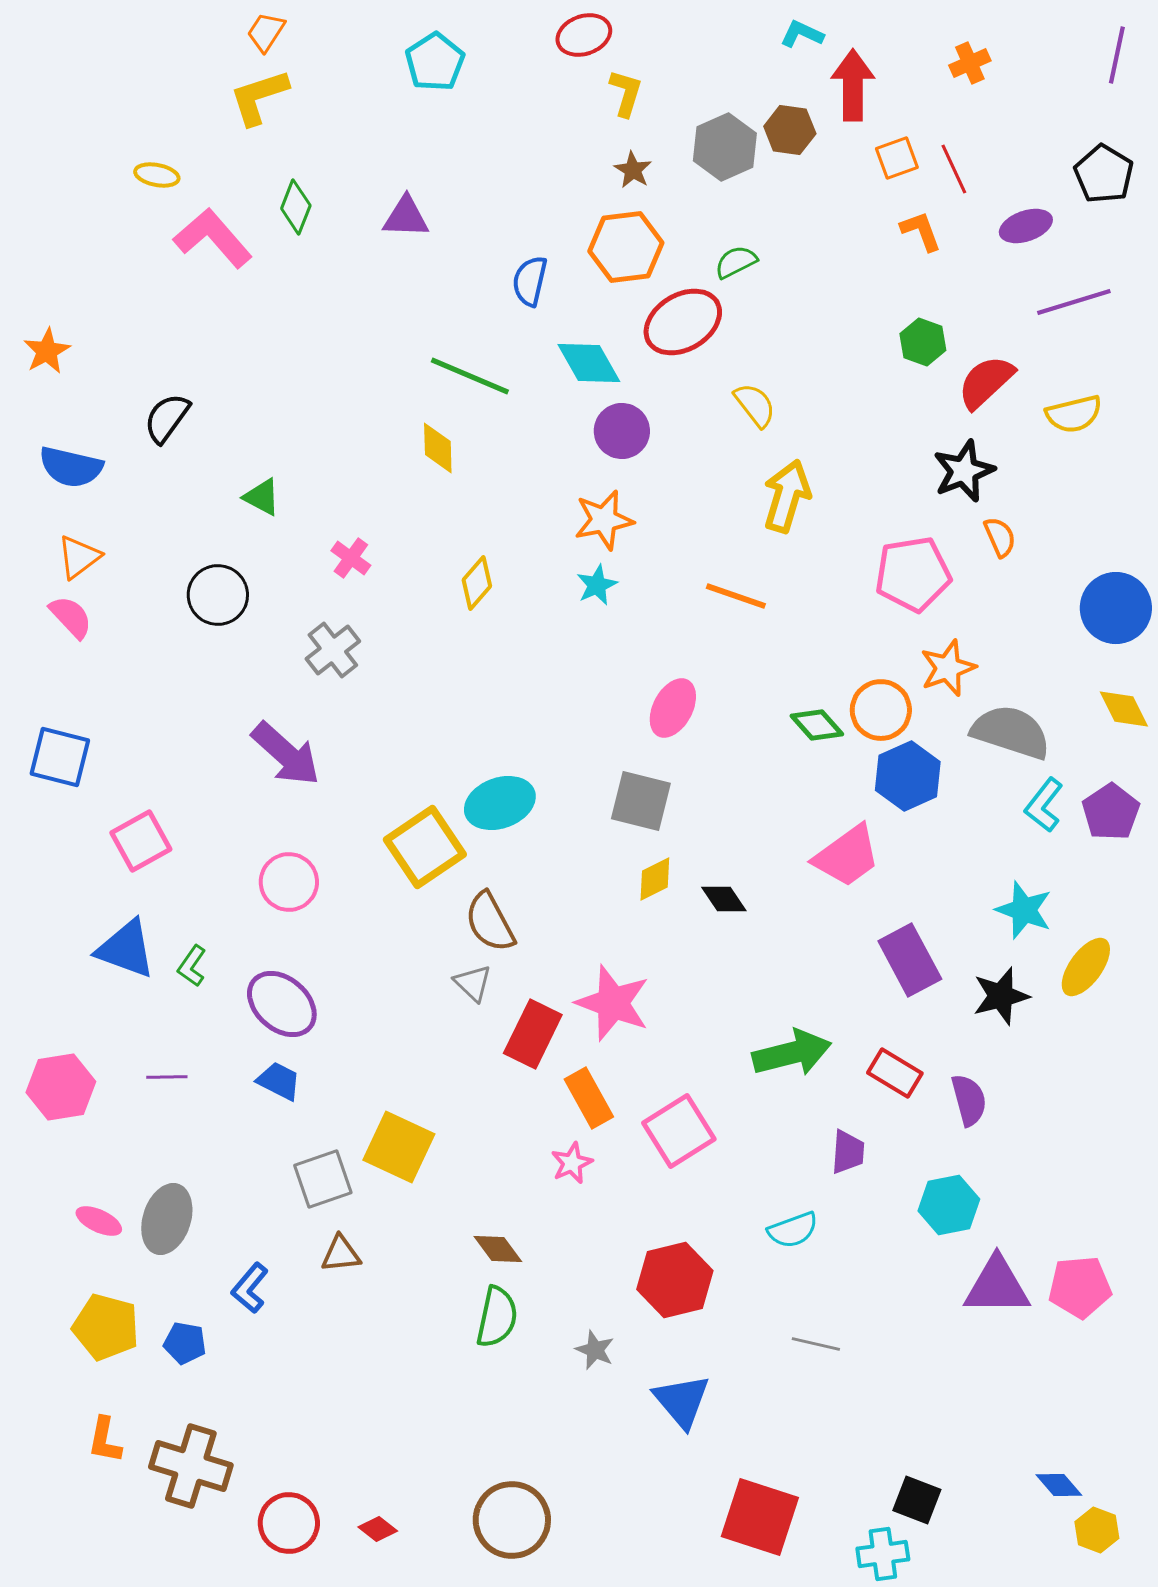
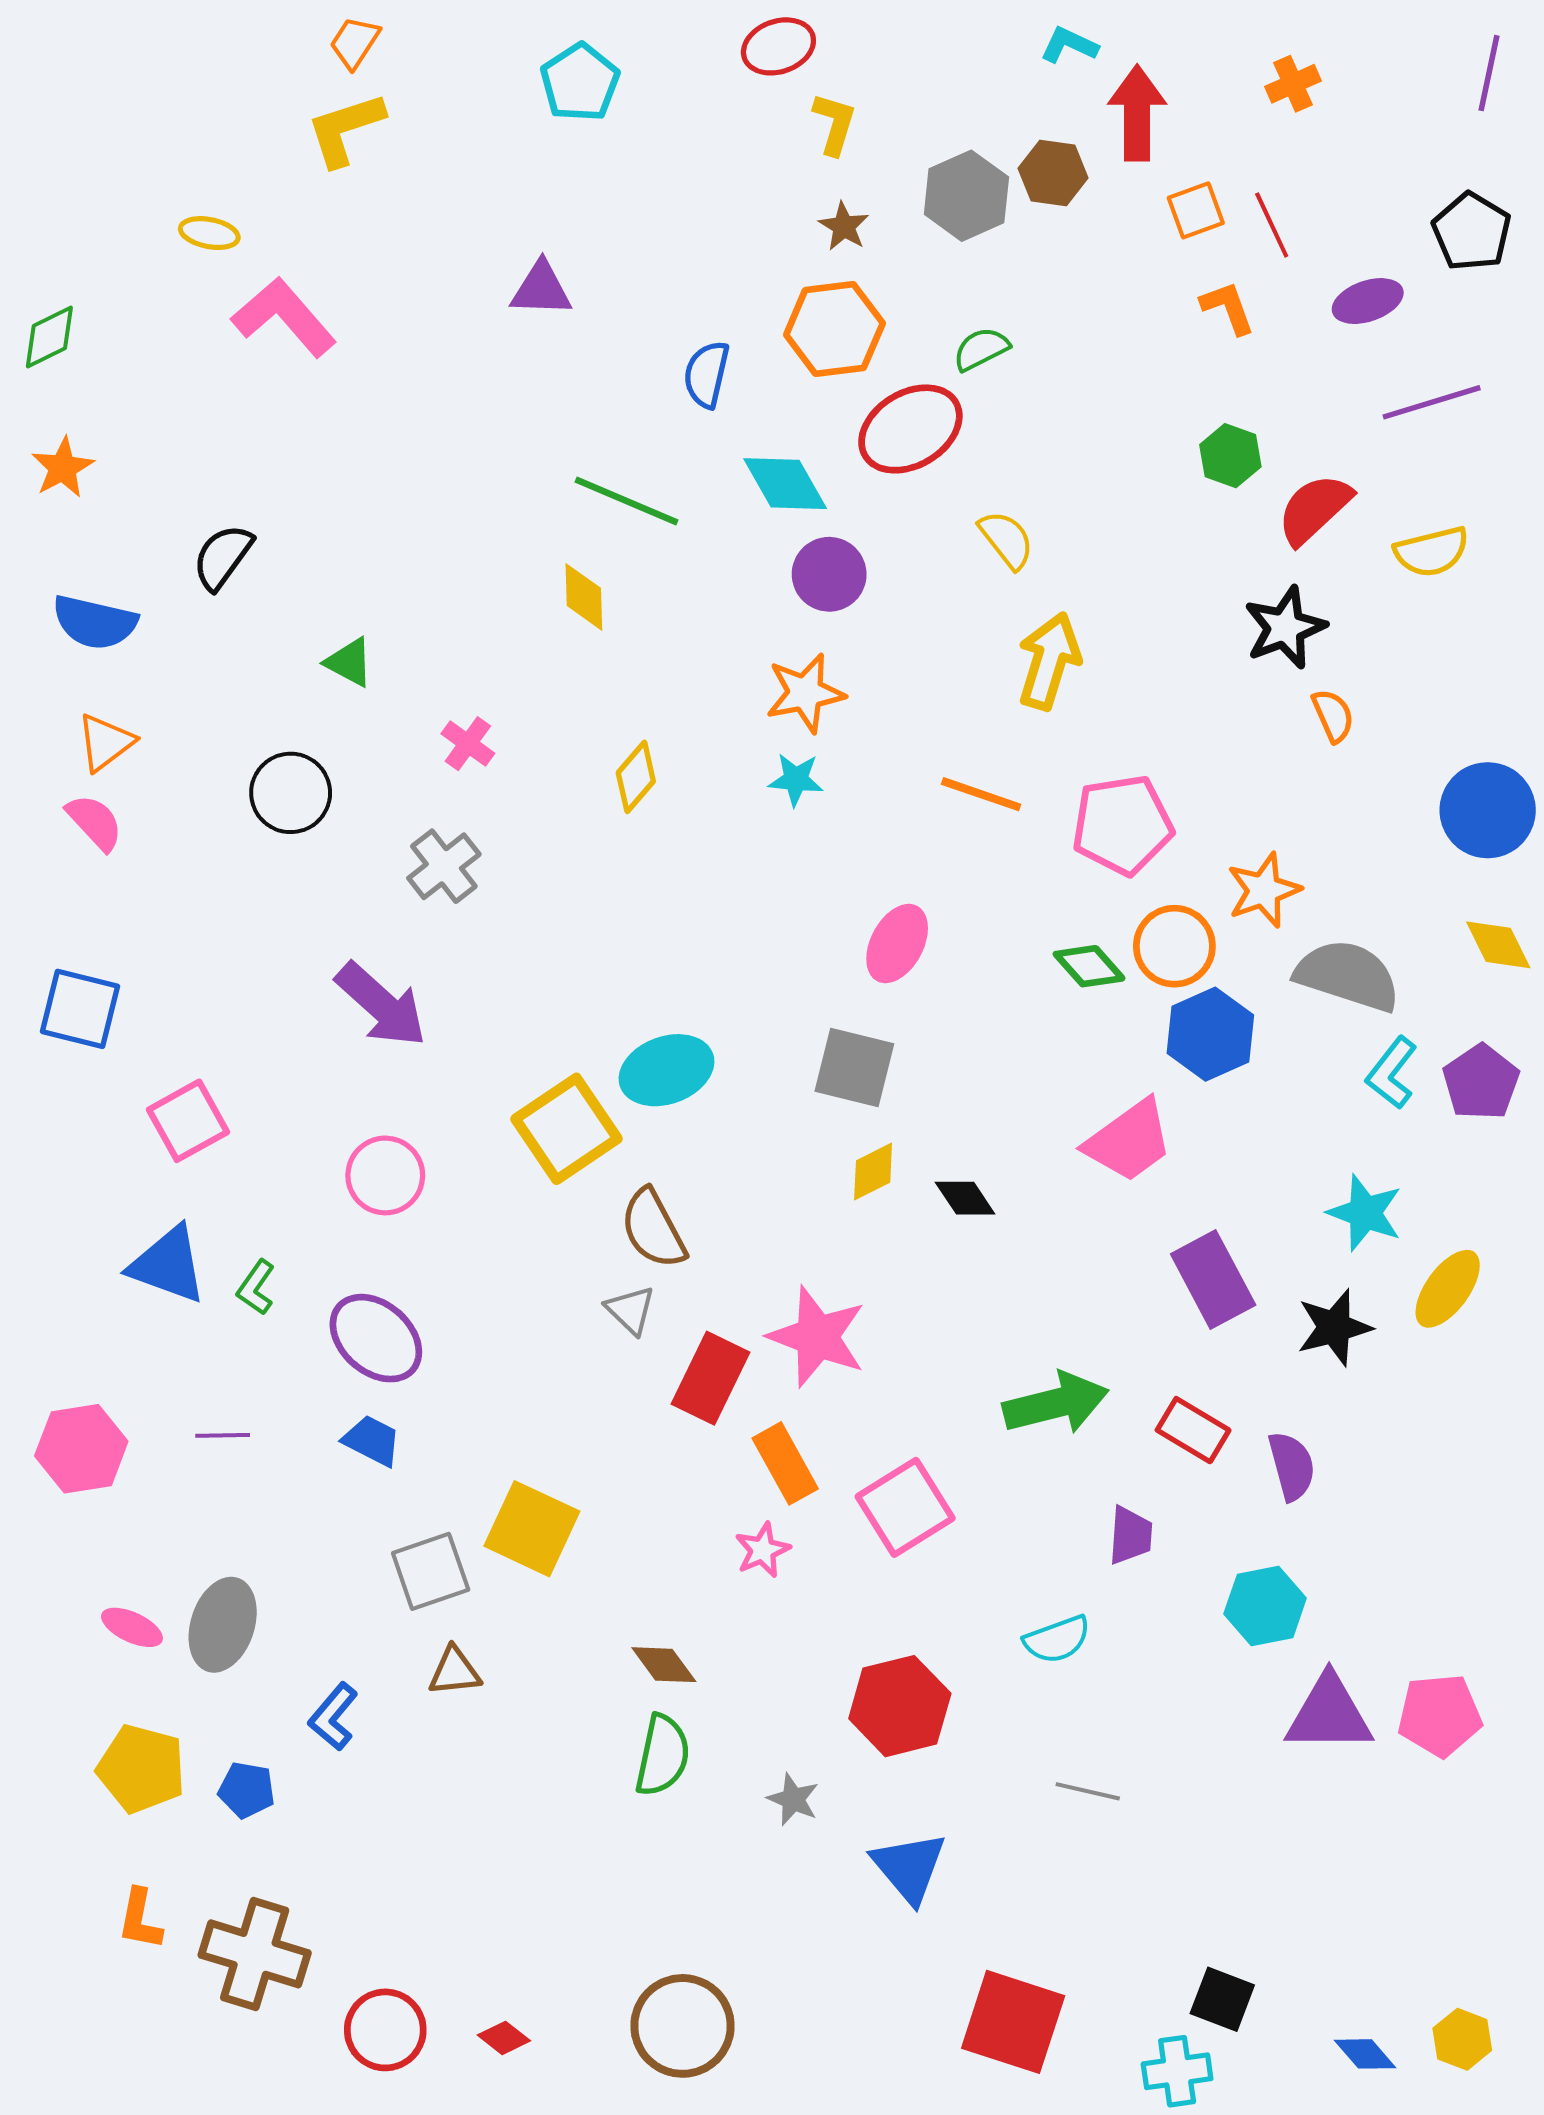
green diamond: (296, 207) -> (49, 337), moved, turned 42
pink pentagon: (913, 574) -> (1122, 825), moved
cyan star: (597, 585) -> (796, 780), turned 30
blue diamond: (1059, 1485) -> (1365, 2054), moved

